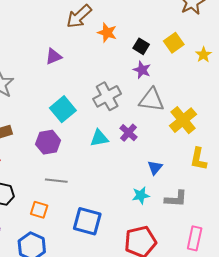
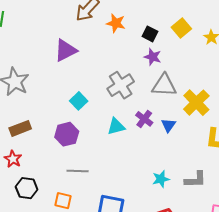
purple triangle: (53, 56) -> (66, 50), size x1.4
cyan square: (63, 109) -> (79, 101), size x0.7
blue triangle: (155, 168) -> (168, 125), moved

